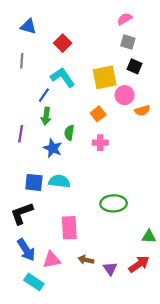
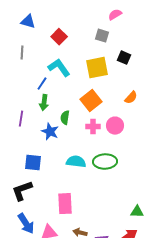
gray square: (128, 42) -> (102, 36), moved
pink circle: (125, 95) -> (115, 126), moved
orange semicircle: (142, 111) -> (131, 98), turned -32
orange square: (98, 114) -> (91, 101), size x1.5
cyan semicircle: (59, 181) -> (76, 162), moved
green ellipse: (114, 203) -> (105, 162), moved

